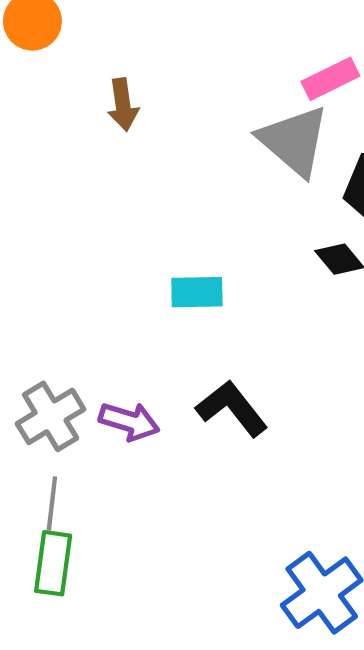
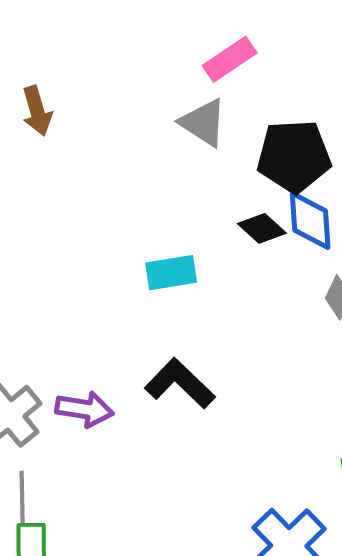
gray triangle: (294, 141) -> (203, 123), size x0.7
cyan rectangle: (197, 292) -> (171, 273), moved

